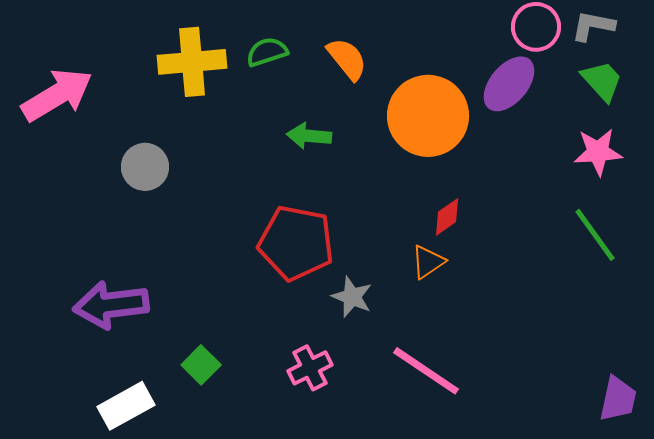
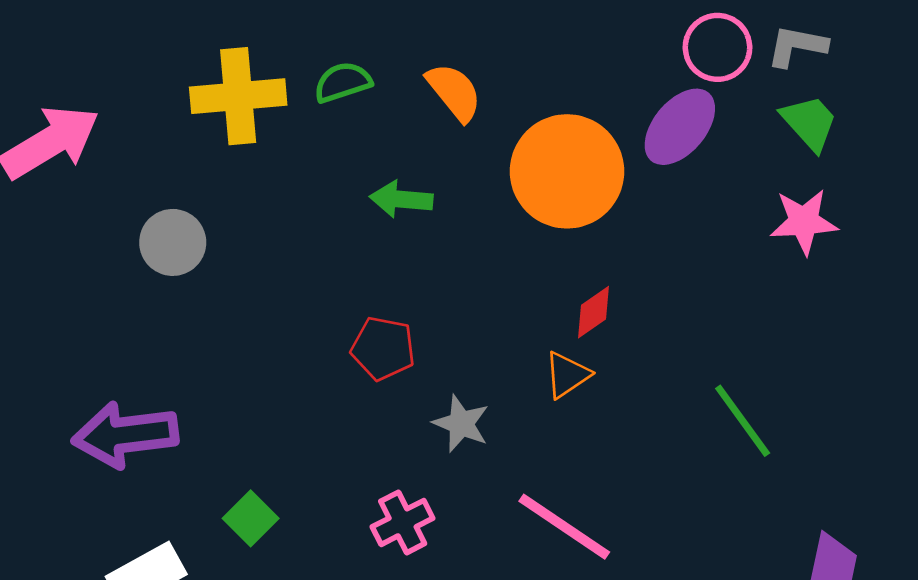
green line: (595, 235) -> (743, 421), moved
red pentagon: (296, 243) -> (383, 348), size x0.6

